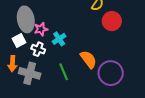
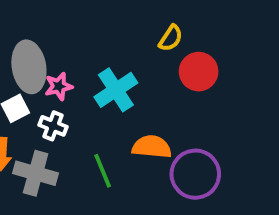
cyan cross: (59, 39) -> (116, 90), moved, size x1.5
orange semicircle: (88, 59) -> (152, 147), turned -48

